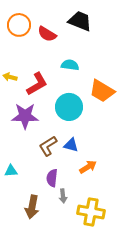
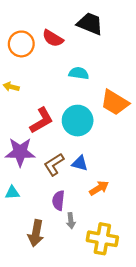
orange circle: (19, 25) -> (21, 44), moved
red L-shape: (37, 84) -> (42, 121), moved
purple star: (25, 116) -> (20, 152), moved

